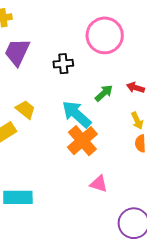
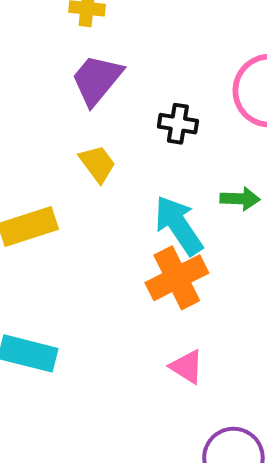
green arrow: (104, 93) -> (240, 199), turned 30
yellow trapezoid: (25, 109) -> (97, 164), moved

